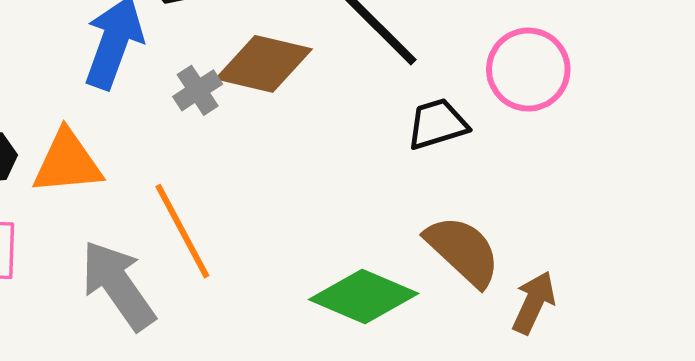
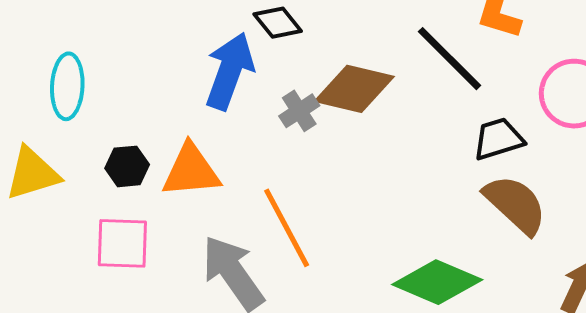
brown semicircle: (463, 251) -> (515, 204), moved

